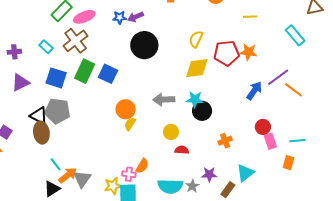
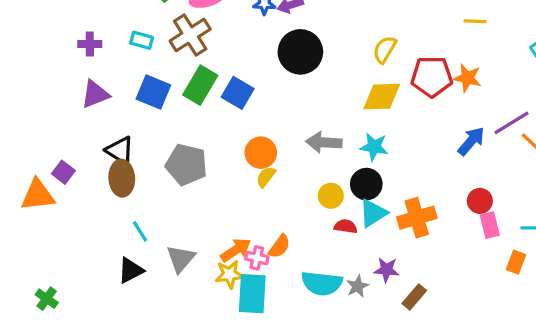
cyan rectangle: (46, 47) -> (142, 40), turned -32
gray pentagon: (57, 111) -> (186, 165), moved
black circle: (202, 111) -> (366, 184), moved
orange cross: (225, 141) -> (417, 218), size x1.6
cyan triangle: (245, 173) -> (373, 213), moved
orange arrow: (68, 175) -> (236, 250), moved

